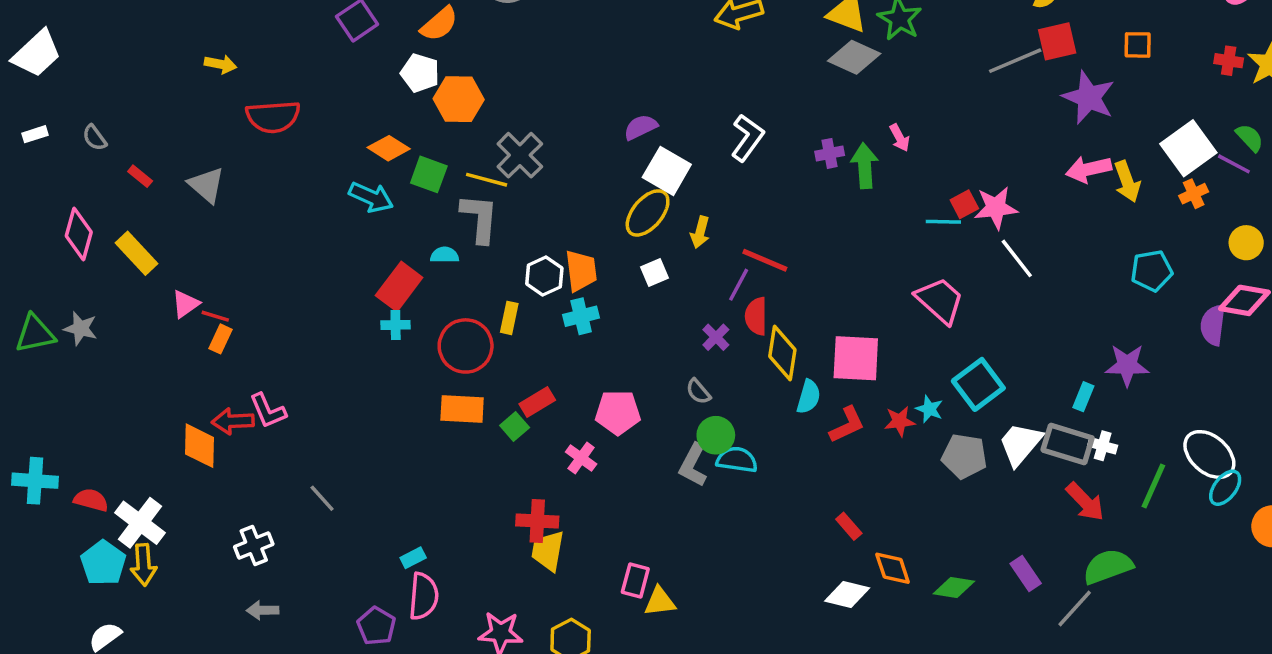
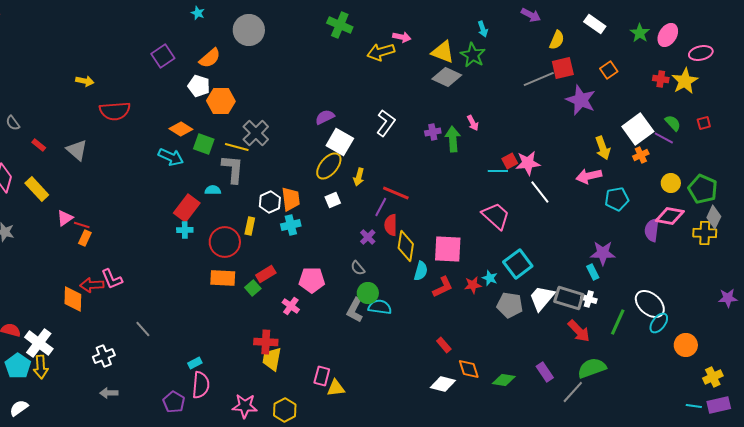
orange square: (1138, 45) -> (609, 70), turned -36
pink arrow: (1089, 169) -> (589, 176), moved
cyan rectangle: (1083, 397) -> (593, 272), moved, turned -49

